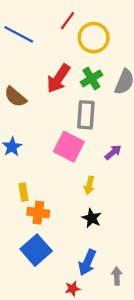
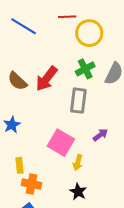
red line: (67, 21) -> (67, 17), turned 48
red arrow: (58, 79) -> (47, 79), moved
pink square: (69, 147) -> (61, 143), moved

